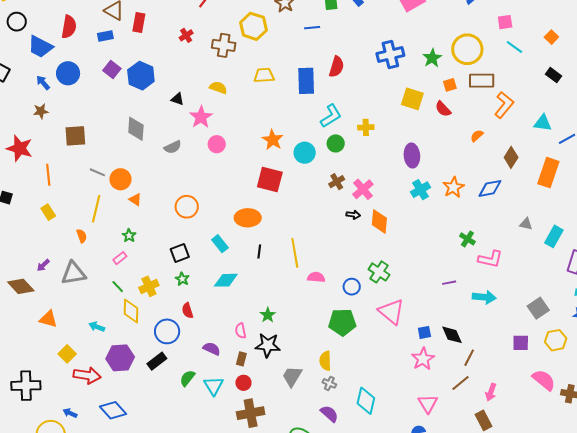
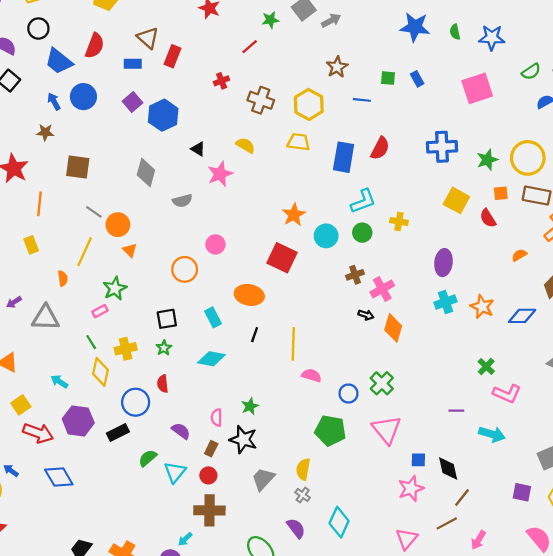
yellow hexagon: (253, 26) -> (309, 104), moved
pink circle: (217, 144) -> (215, 244), moved
orange star: (453, 187) -> (482, 307), turned -30
green star: (129, 236) -> (115, 289), size x1.5

